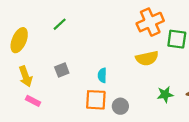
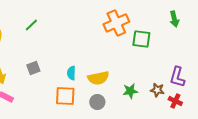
yellow semicircle: (147, 58) -> (98, 78), moved
gray circle: (120, 106) -> (97, 102), moved

